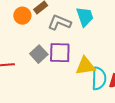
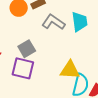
purple square: (60, 53) -> (23, 68), moved

